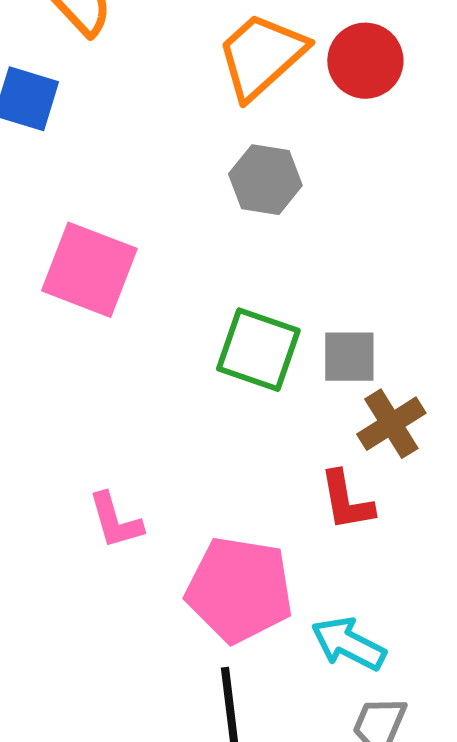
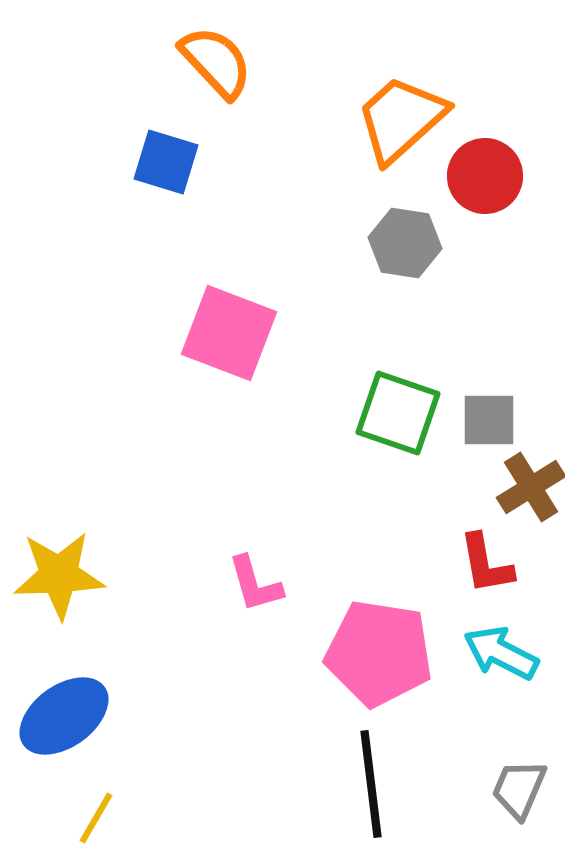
red circle: (365, 61) -> (485, 176), moved
cyan arrow: (348, 644) -> (501, 653), moved

